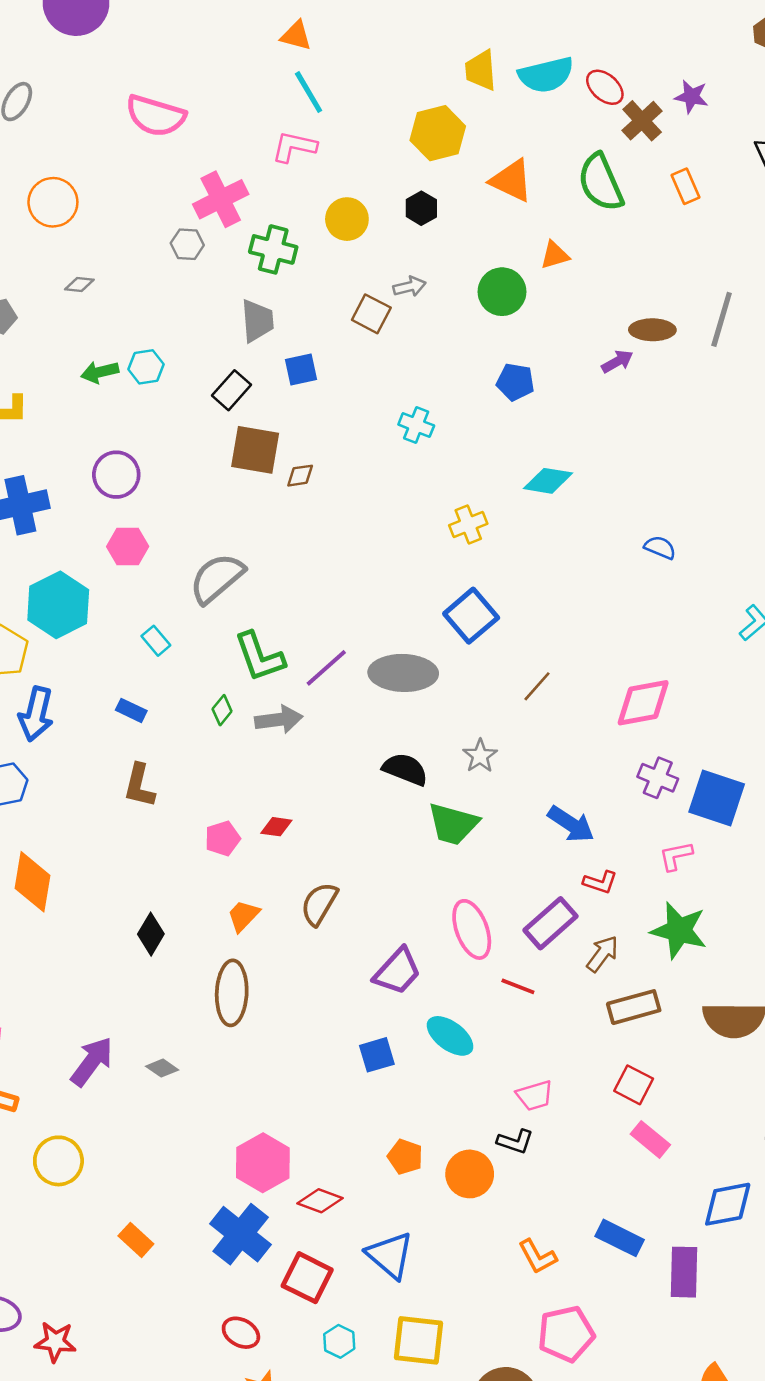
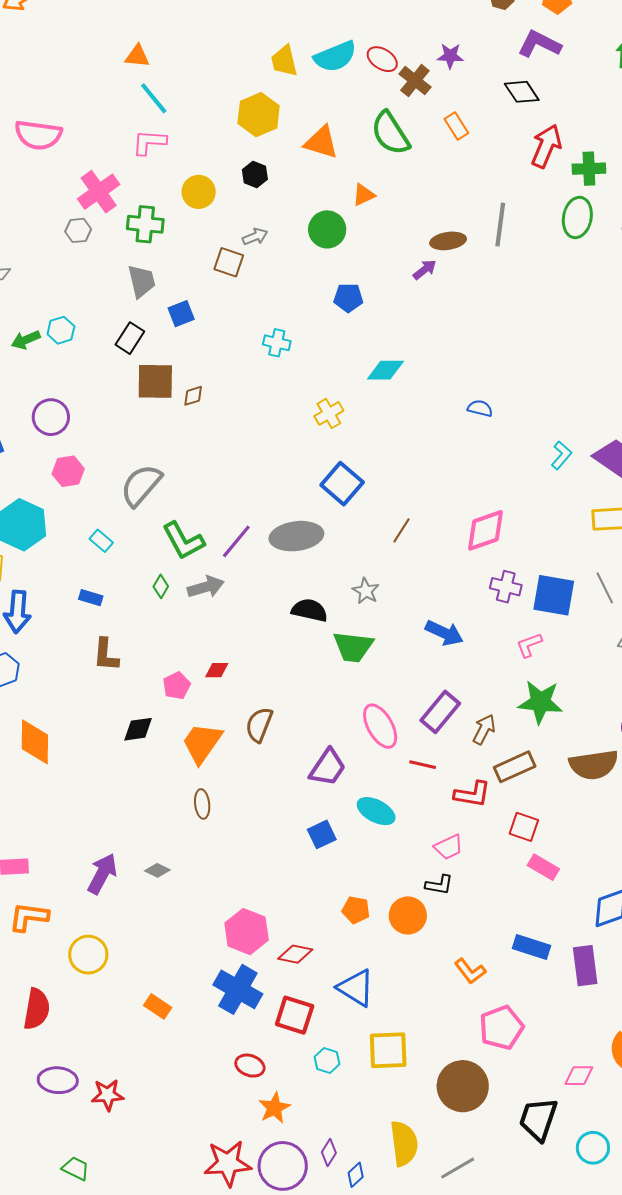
red L-shape: (600, 882) -> (472, 794), moved, size x1.4
orange trapezoid: (243, 916) -> (202, 743), size x1.6
black diamond: (151, 934) -> (138, 729), moved, turned 60
brown ellipse: (232, 993) -> (202, 804), size x0.6

